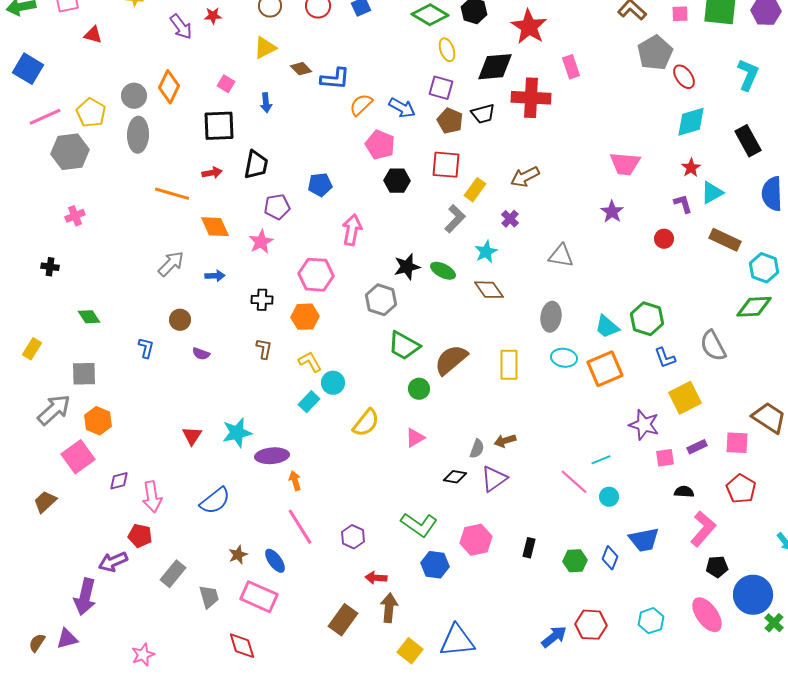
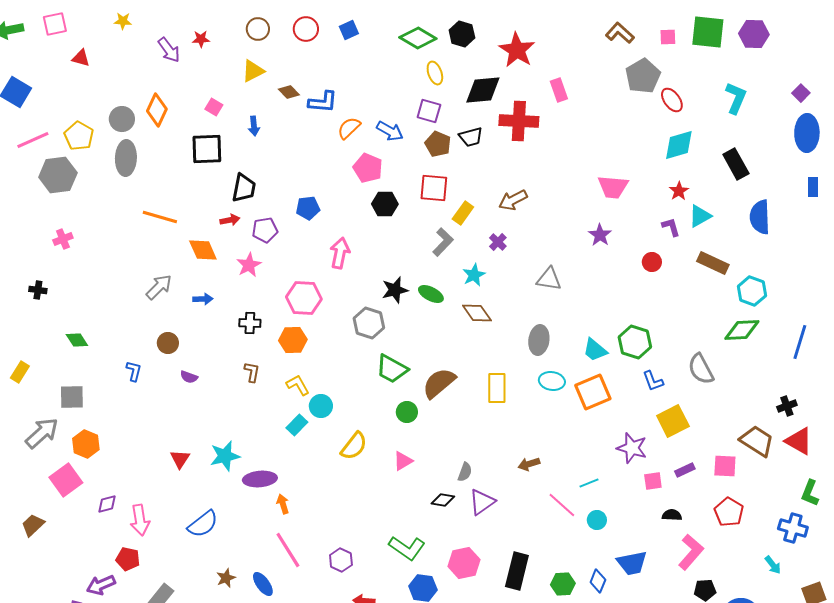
red arrow: (212, 173) -> (230, 220), moved
brown arrow: (505, 441) -> (529, 464), moved
black rectangle: (529, 548) -> (517, 571), size x1.8

